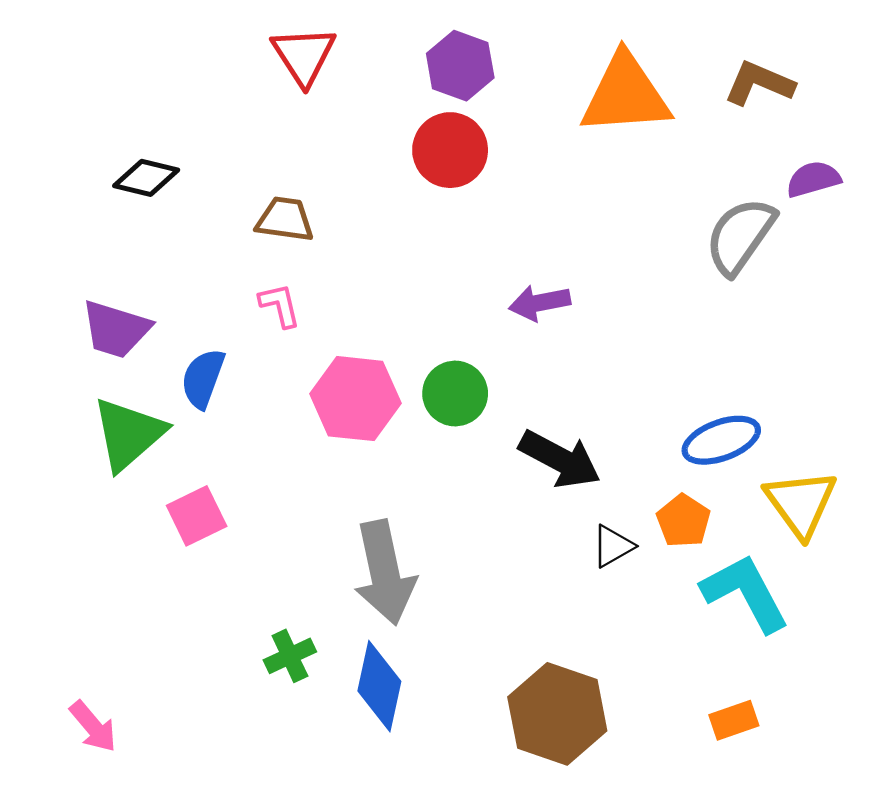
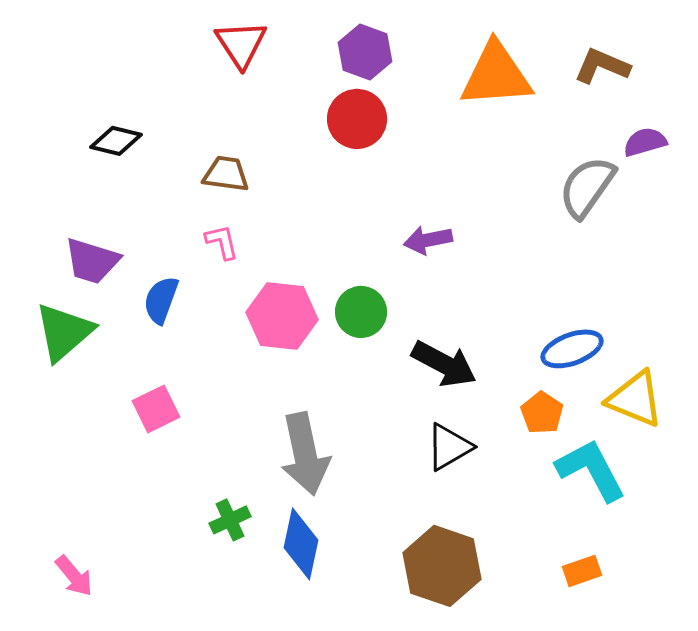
green triangle: (128, 434) -> (64, 332), moved
yellow triangle: (801, 503) -> (635, 399), turned -32
black triangle: (613, 546) -> (449, 447), moved, size x1.4

